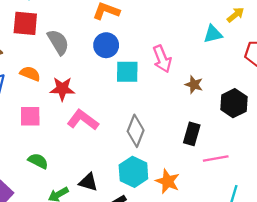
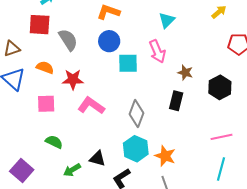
cyan triangle: (213, 34) -> (167, 20), moved, turned -30
black rectangle: (192, 134) -> (176, 101), moved
pink line: (216, 158) -> (222, 137), moved

